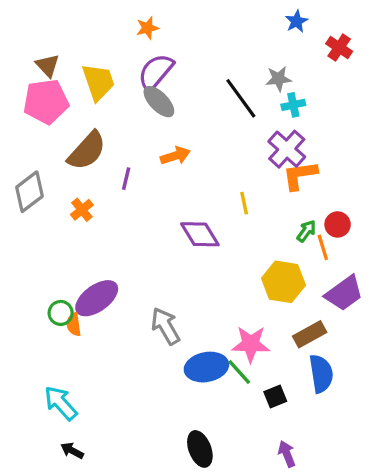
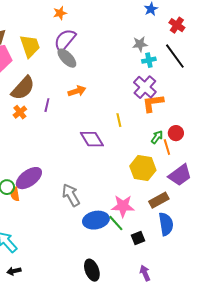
black line: (241, 98) -> (175, 56), moved
orange cross: (82, 210) -> (20, 112), moved
black arrow: (72, 451) -> (14, 271), turned -40

